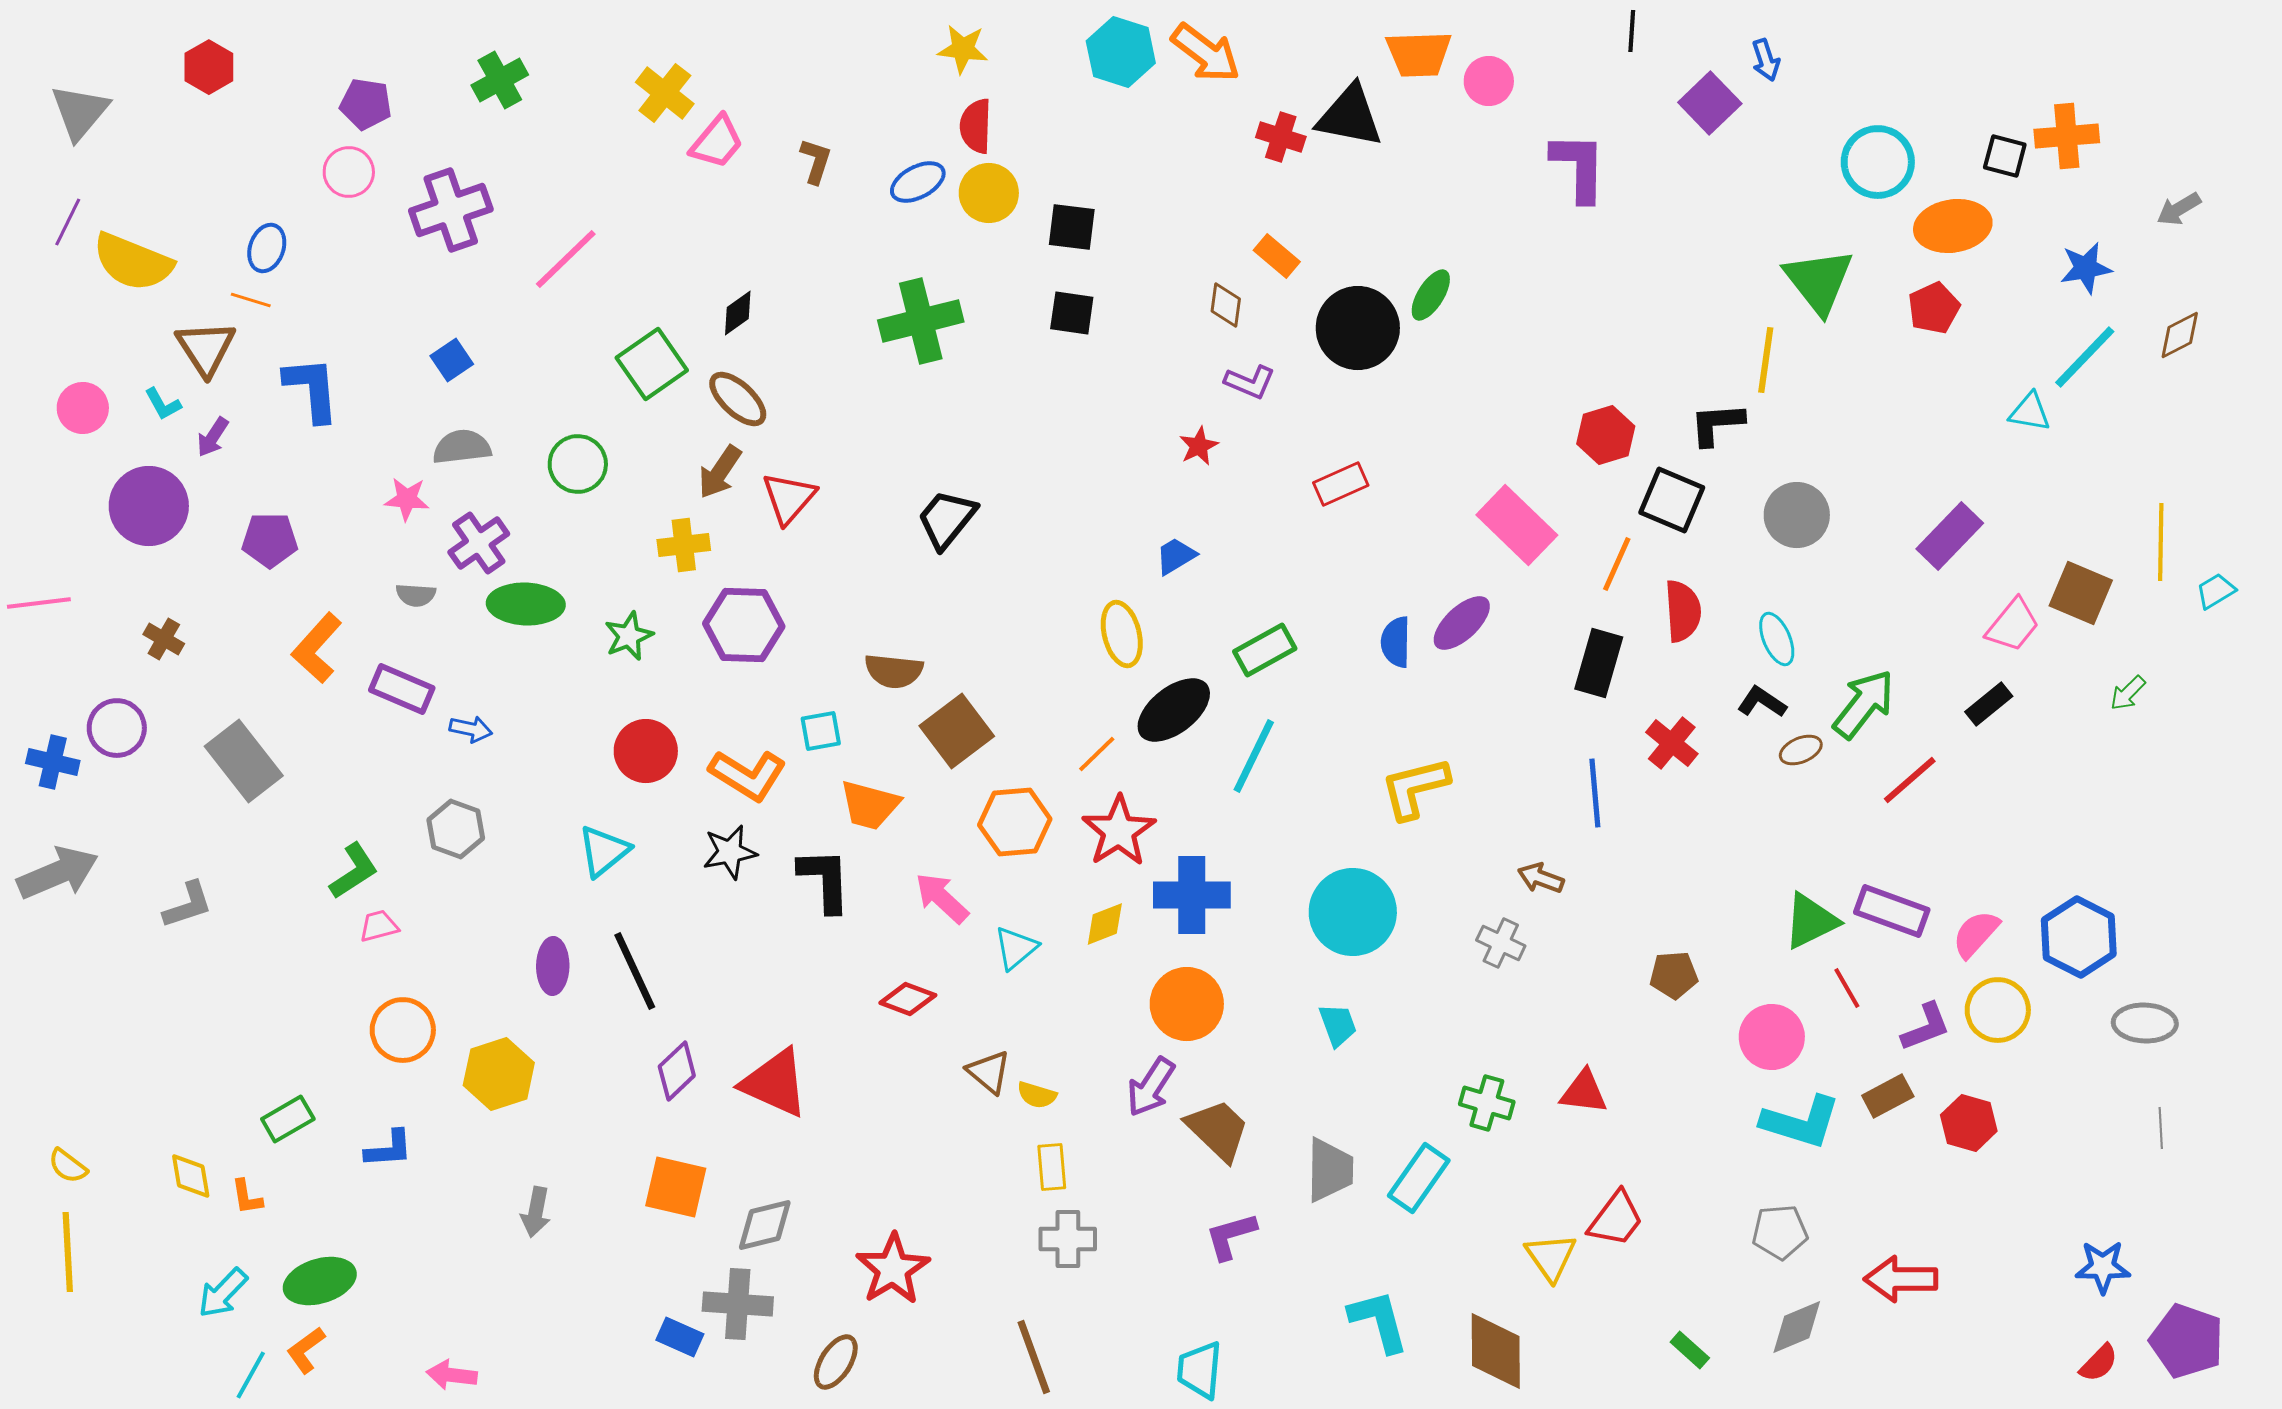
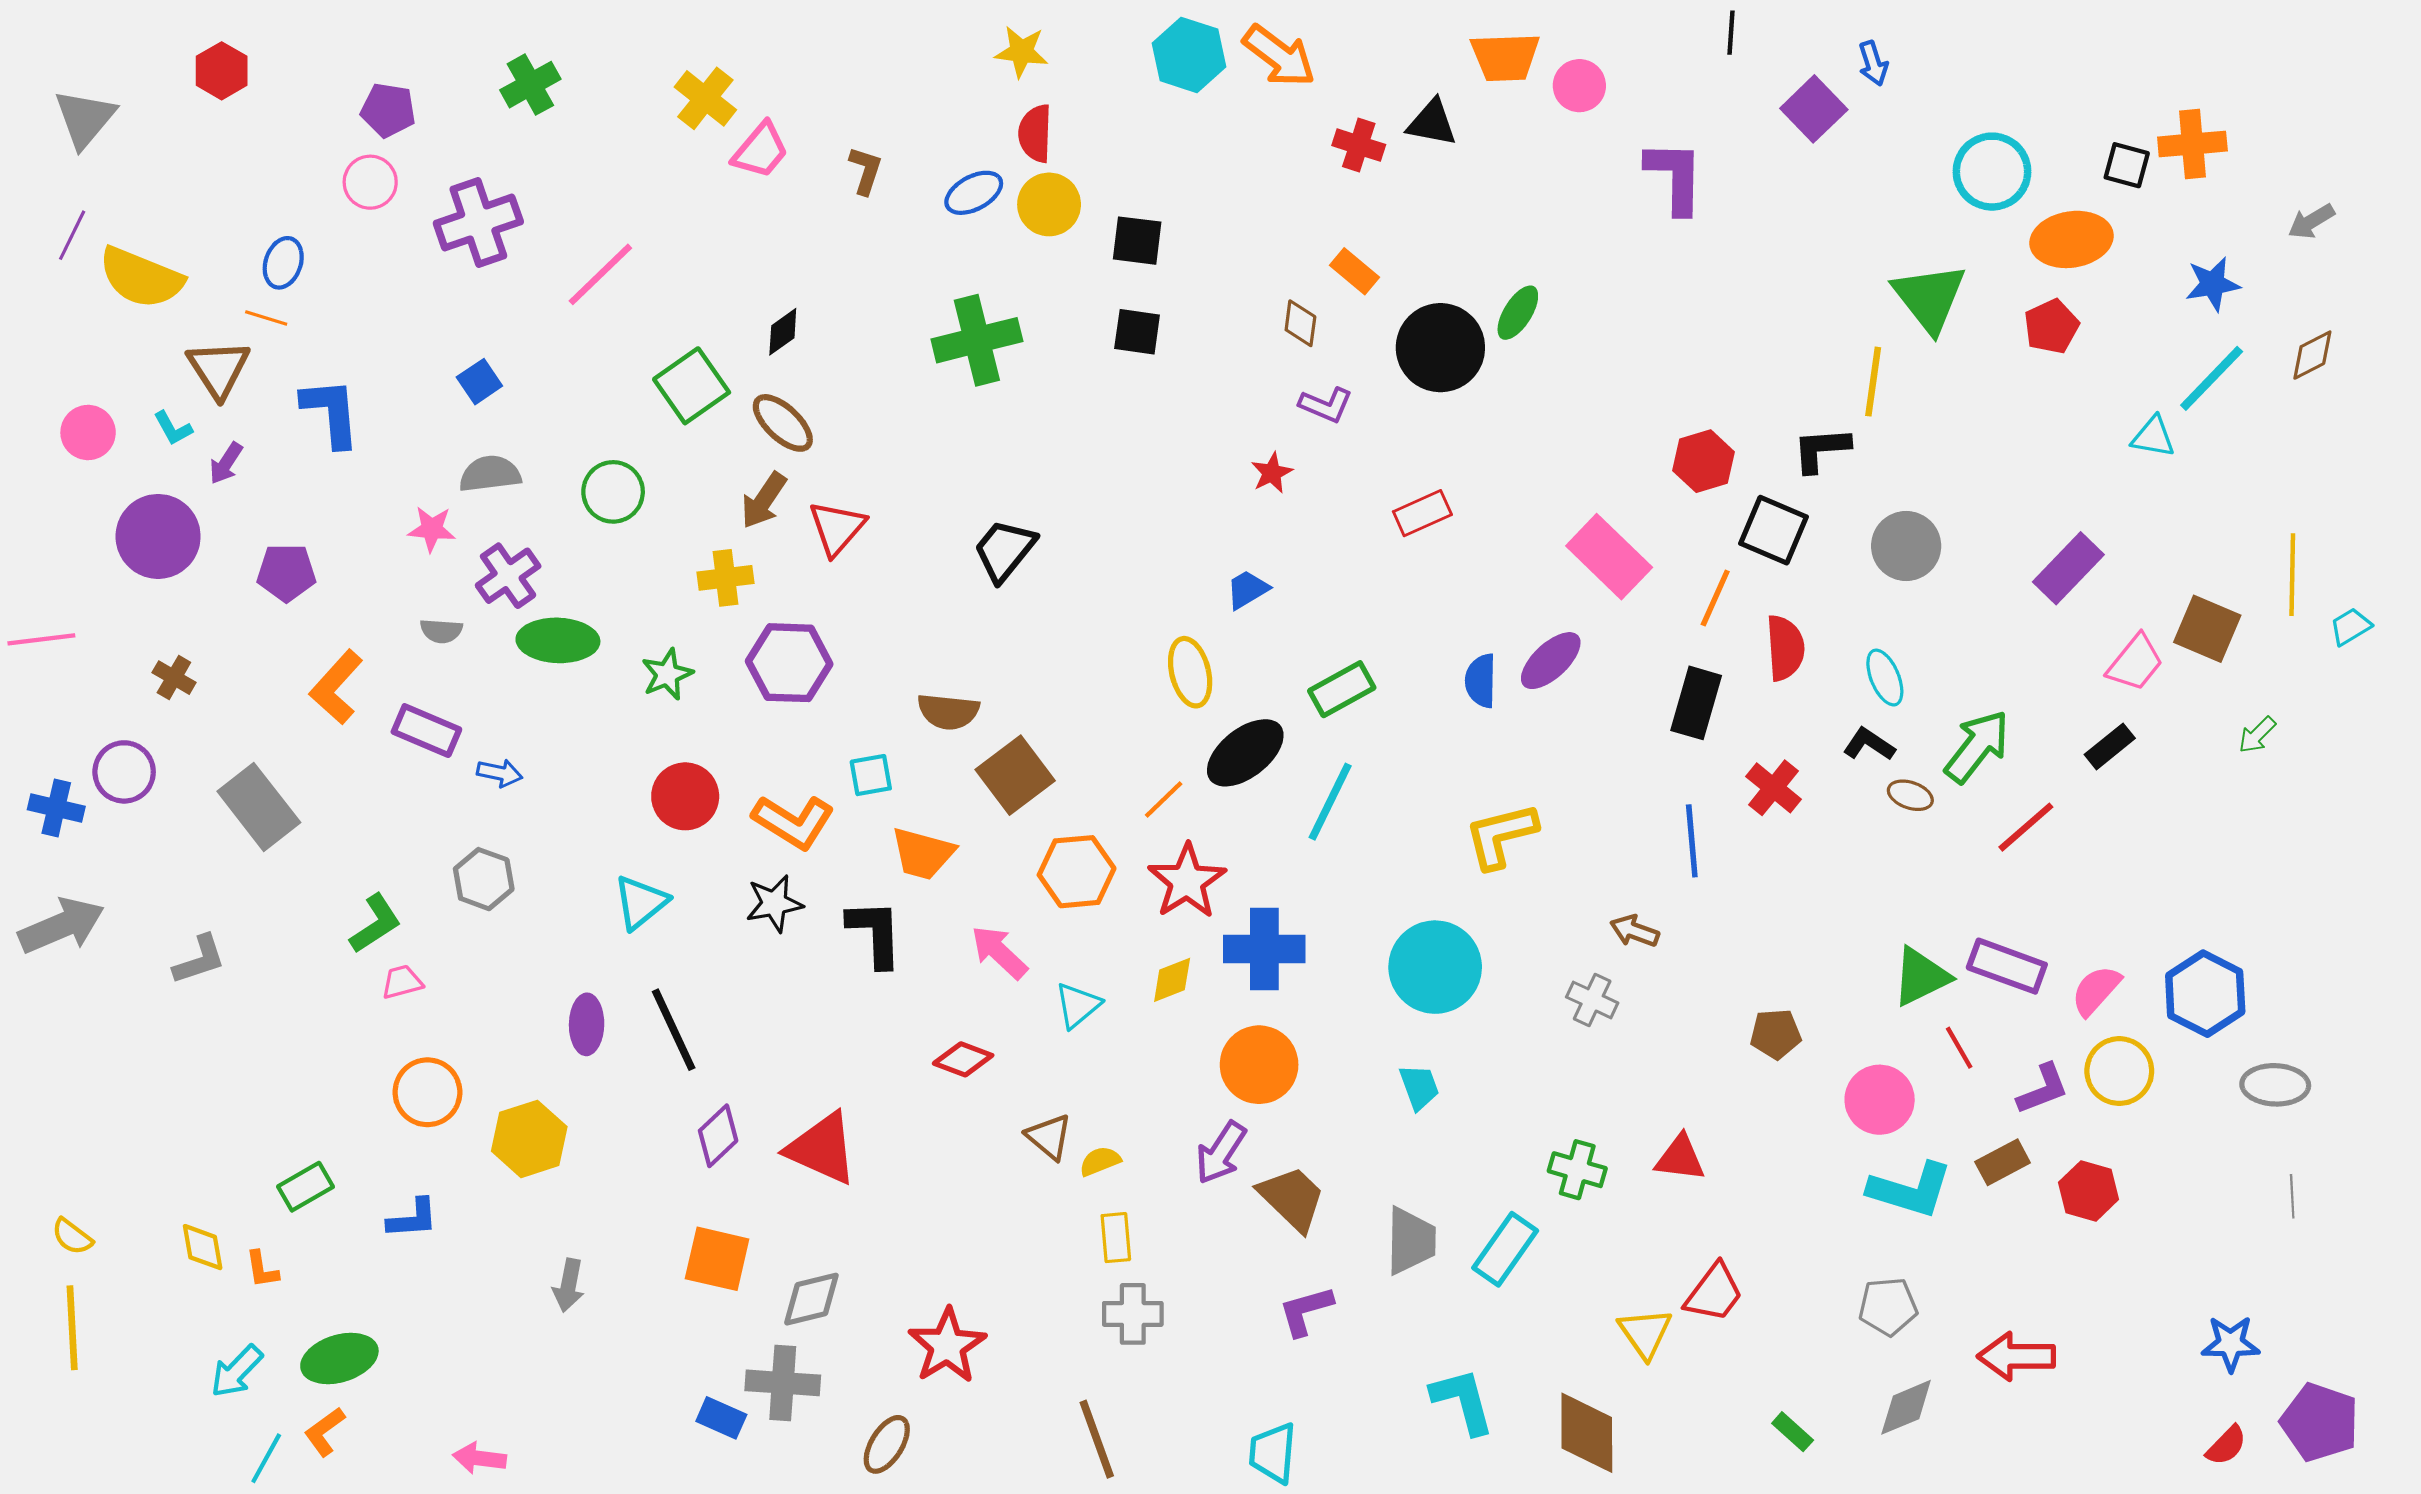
black triangle: (1350, 116) -> (1432, 123), size x0.7
brown ellipse: (1801, 750) -> (1910, 795), turned 42
yellow semicircle: (1037, 1095) -> (1100, 1161), turned 141

